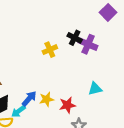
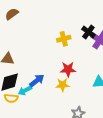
yellow star: (46, 99) -> (63, 85), moved
red star: (67, 105) -> (68, 69), moved

